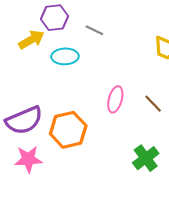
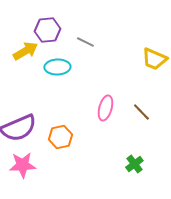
orange hexagon: (68, 130) -> (60, 137), size x0.7
green cross: (146, 158) -> (134, 164), size x0.7

